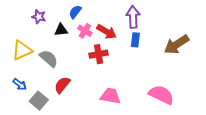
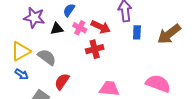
purple star: (39, 17) -> (34, 18), size x1.5
blue rectangle: (135, 40) -> (137, 32), moved
blue arrow: (20, 84) -> (22, 74), moved

